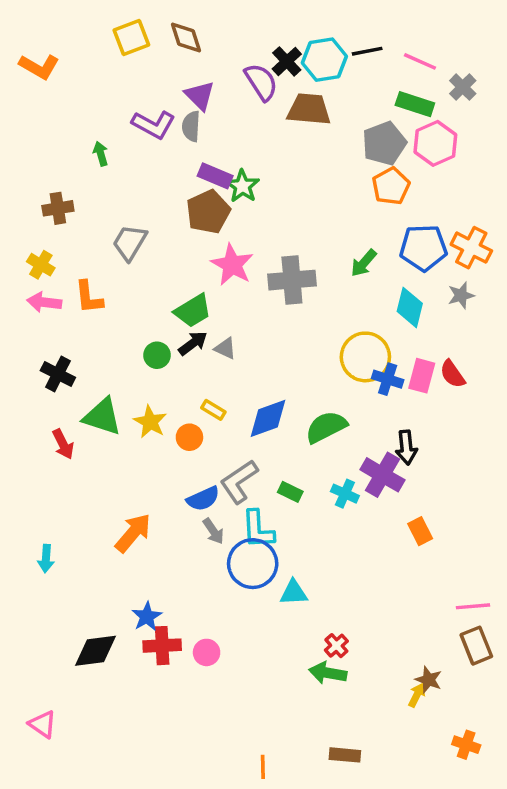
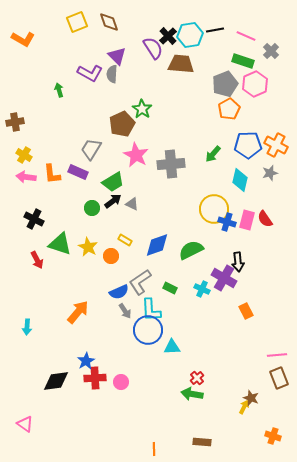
purple rectangle: (215, 176) -> (78, 172), moved
brown cross: (58, 208) -> (15, 122), moved
gray trapezoid: (130, 242) -> (91, 149), moved

